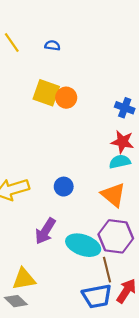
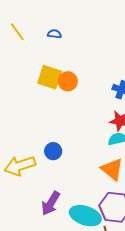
blue circle: (64, 187) -> (53, 151), moved

